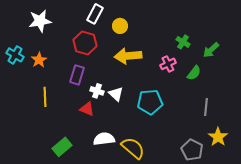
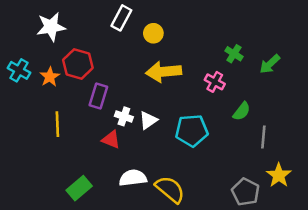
red hexagon: (85, 43) -> (78, 64), moved
pink cross: (168, 64) -> (215, 82), turned -35
green semicircle: (194, 73) -> (242, 111), moved
white triangle: (116, 94) -> (148, 120), turned 42

